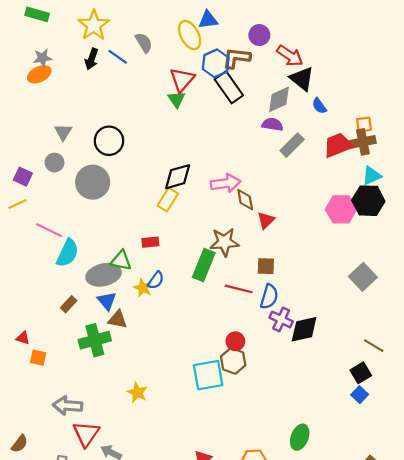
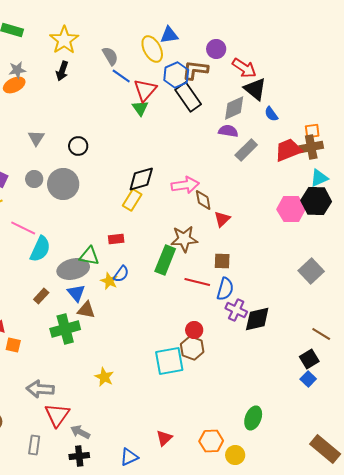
blue line: (118, 57) -> (121, 76), moved
black circle: (109, 141) -> (78, 146), size x0.7
gray circle: (54, 163) -> (34, 179), moved

